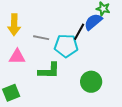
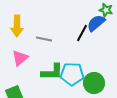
cyan pentagon: (66, 46) -> (72, 74), moved
pink triangle: (17, 57) -> (20, 58), turned -42

